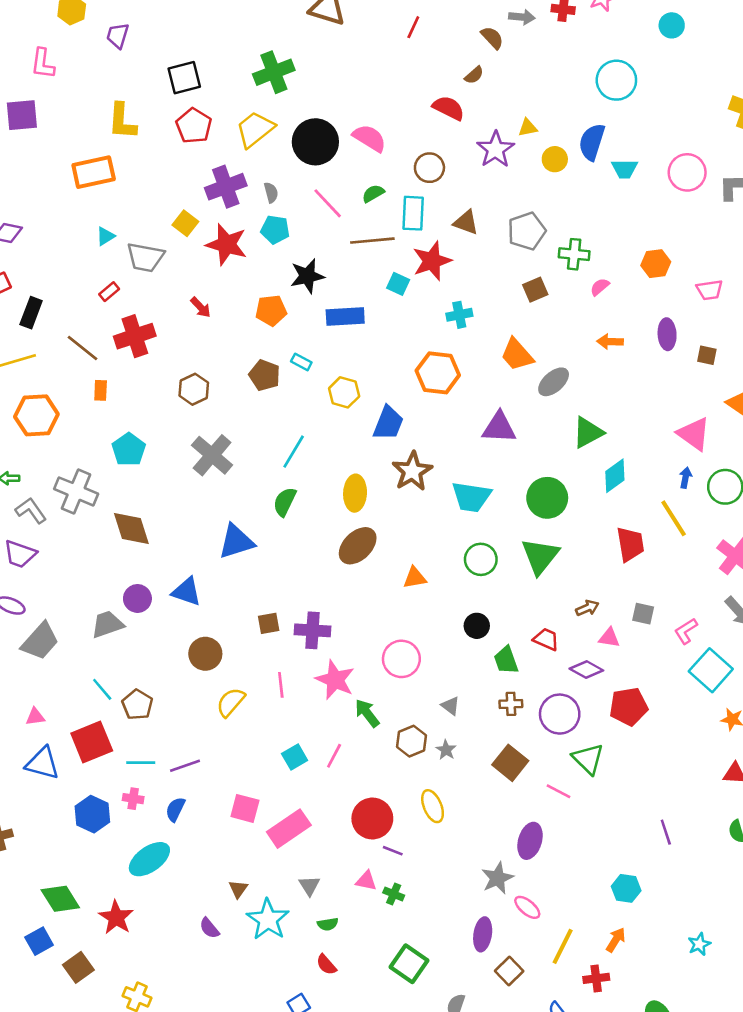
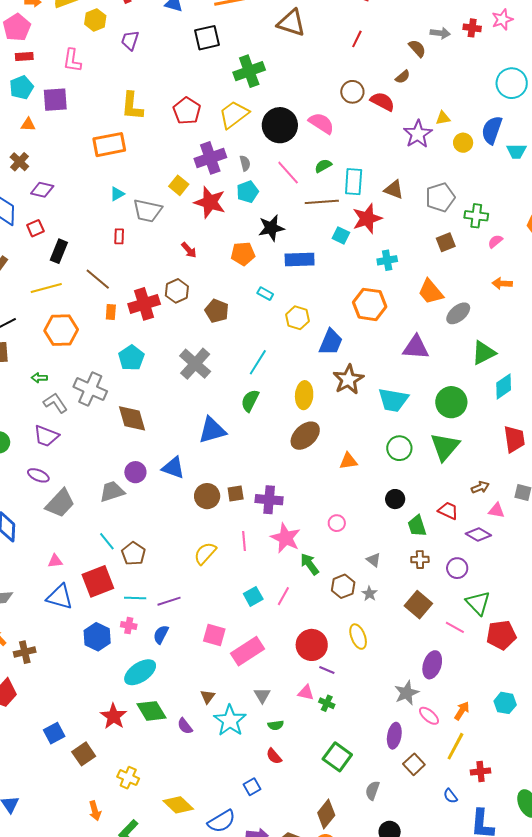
black square: (184, 78) -> (207, 38), moved
brown circle: (429, 168) -> (352, 92), moved
cyan pentagon: (275, 230) -> (247, 192), turned -30
red rectangle: (109, 292) -> (119, 236), turned -49
red cross: (135, 336) -> (144, 304), moved
brown pentagon: (265, 375) -> (217, 311), moved
brown hexagon: (194, 389) -> (177, 291), moved
brown circle: (205, 654) -> (207, 496), moved
pink circle: (401, 659) -> (337, 523), size x0.6
red pentagon: (629, 706) -> (501, 635), moved
purple circle: (560, 714) -> (457, 568), size x0.7
green diamond: (60, 899) -> (151, 711), moved
orange arrow: (616, 940) -> (462, 711), moved

